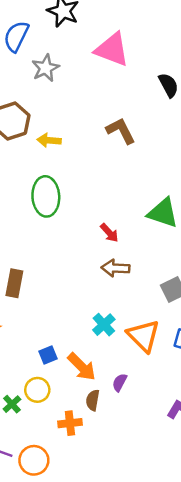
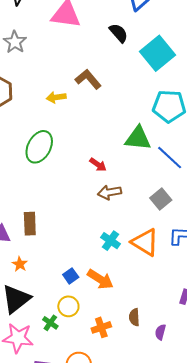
yellow arrow: (49, 140) -> (56, 97), moved
green ellipse: (46, 196) -> (39, 147), turned 44
purple semicircle: (120, 382) -> (160, 332), moved
brown semicircle: (93, 400) -> (134, 317), moved

